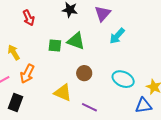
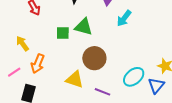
brown circle: (84, 73) -> (94, 58), size x1.5
cyan ellipse: (123, 79) -> (134, 77), moved, turned -60
blue triangle: (143, 106) -> (156, 85), turned -36

